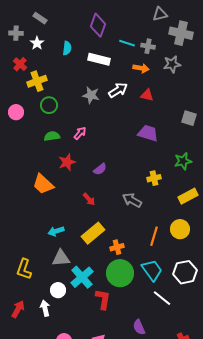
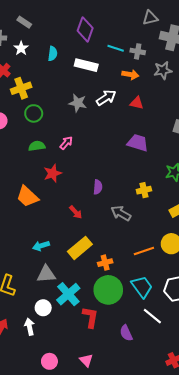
purple semicircle: (100, 169) -> (98, 187), moved, turned -48
orange line: (154, 236) -> (144, 251), turned 54
purple semicircle: (139, 327) -> (126, 333), moved

